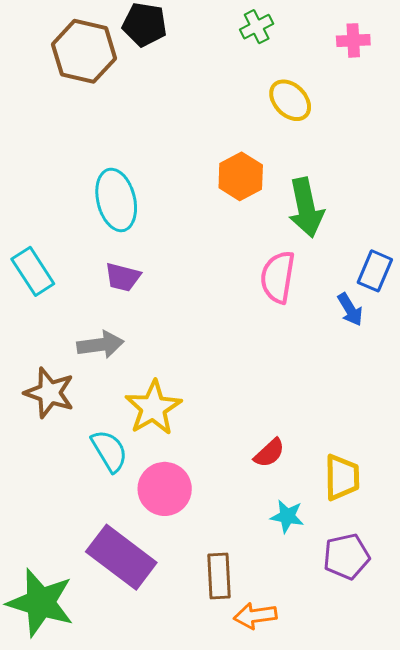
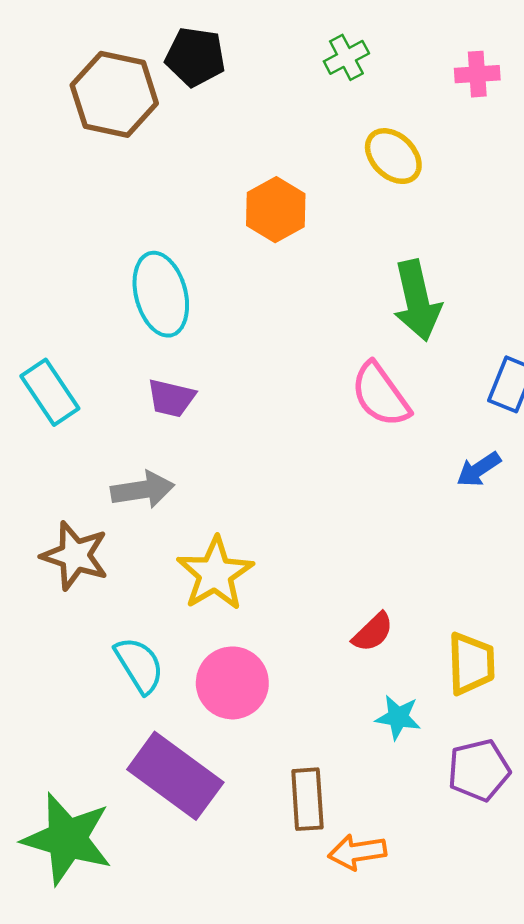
orange hexagon: (241, 176) -> (276, 210), moved
pink semicircle: (278, 277) -> (380, 395), turned -44
blue arrow: (350, 309) -> (479, 469), moved, turned 88
cyan semicircle: (109, 451) -> (139, 665), moved

